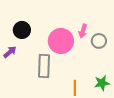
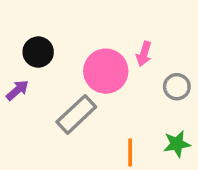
gray circle: (99, 41) -> (177, 87), moved
gray rectangle: (44, 66) -> (76, 114), turned 45

